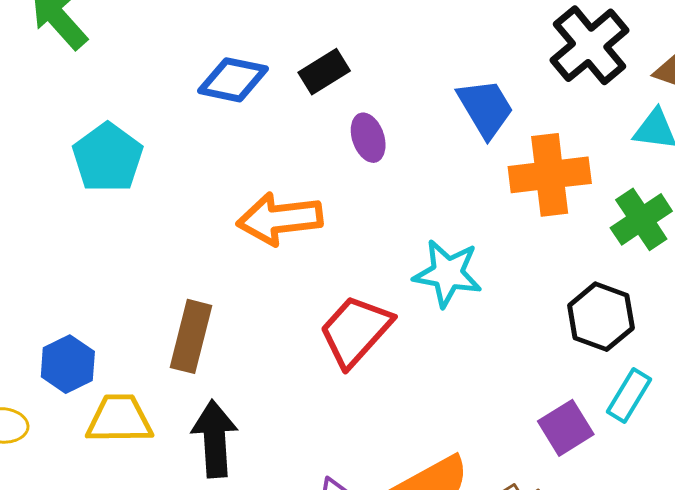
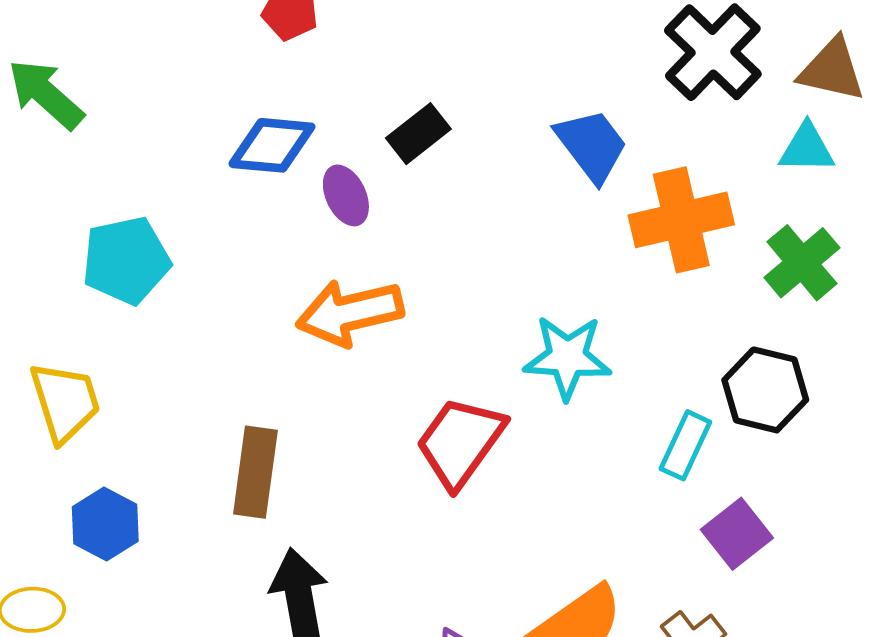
black rectangle: (324, 72) -> (418, 134), moved
purple ellipse: (368, 138) -> (346, 195), moved
cyan pentagon: (108, 158) -> (126, 260), turned 30
cyan rectangle: (629, 395) -> (685, 445), moved
yellow trapezoid: (119, 419) -> (65, 402), moved, turned 80

